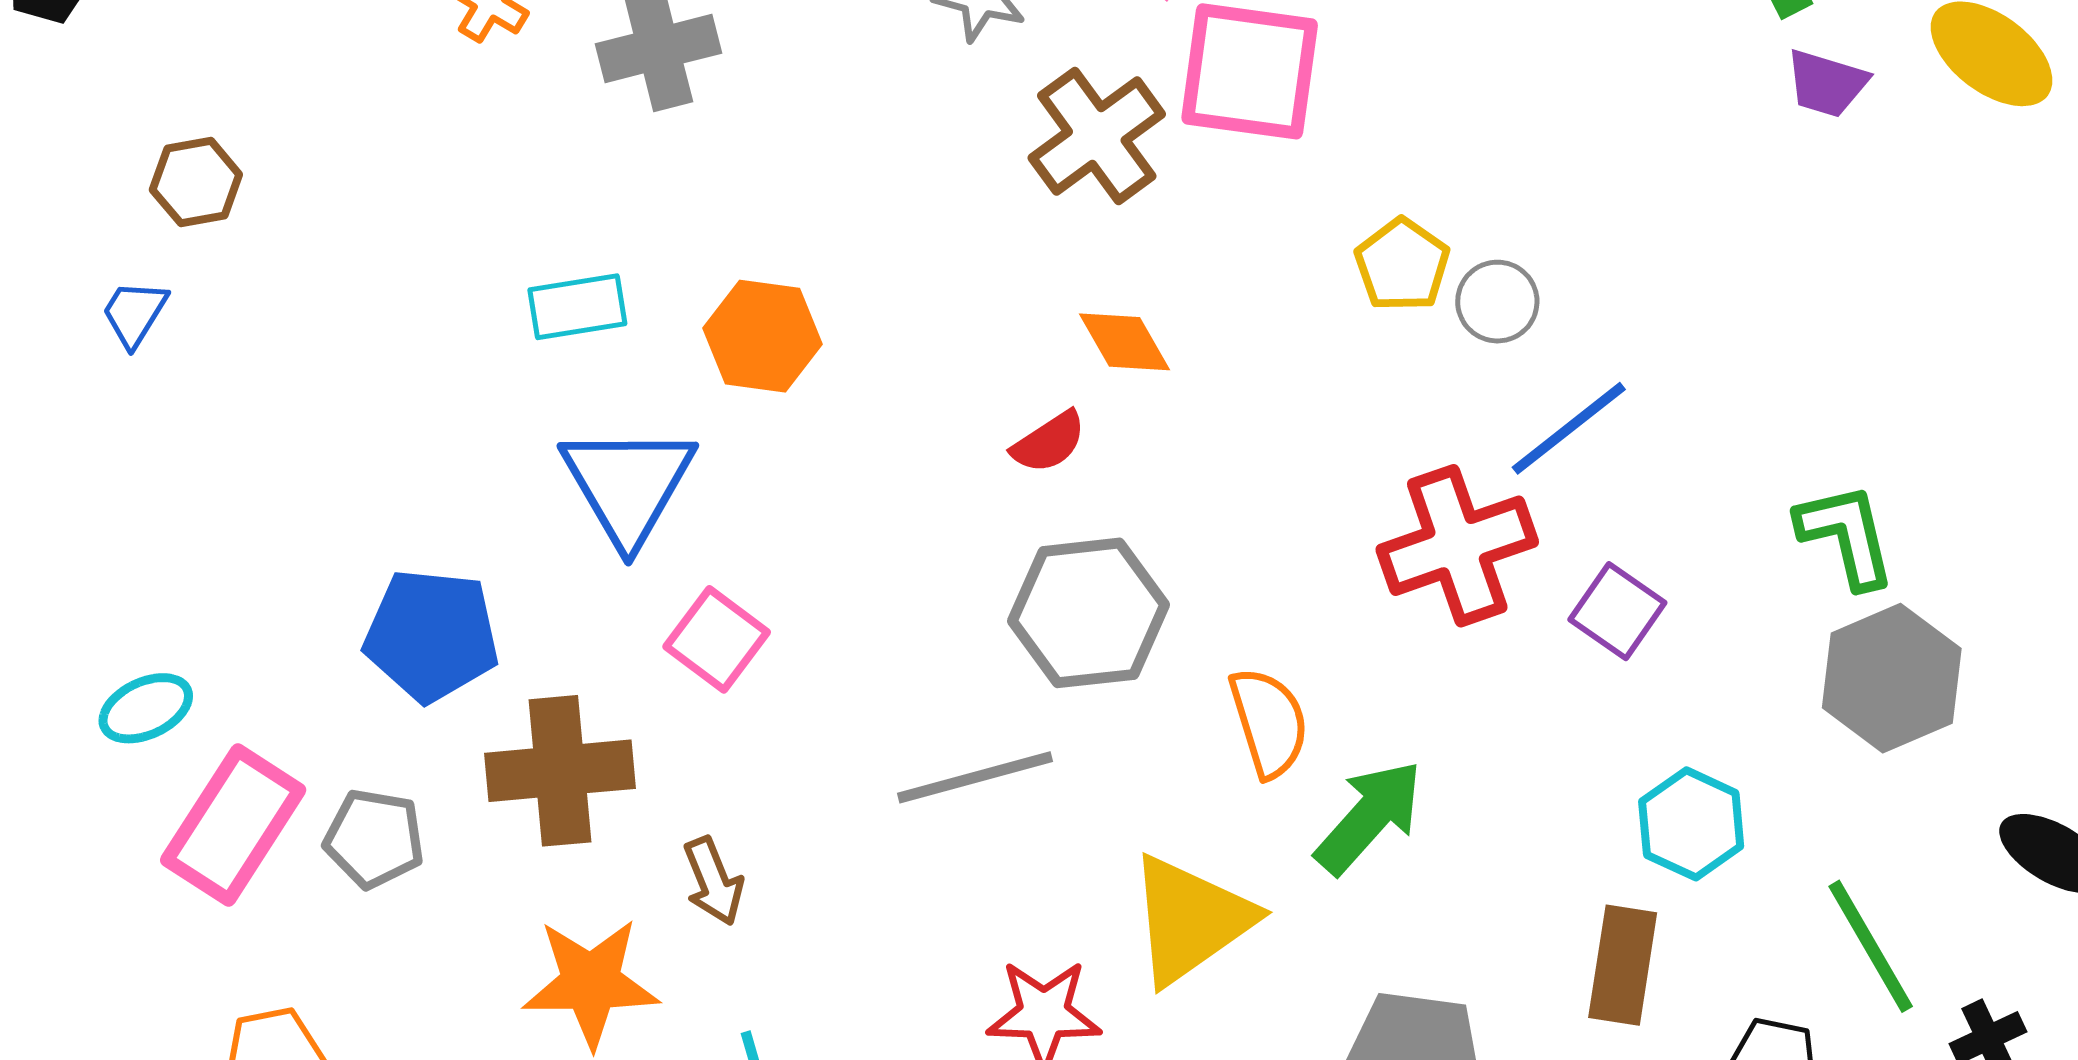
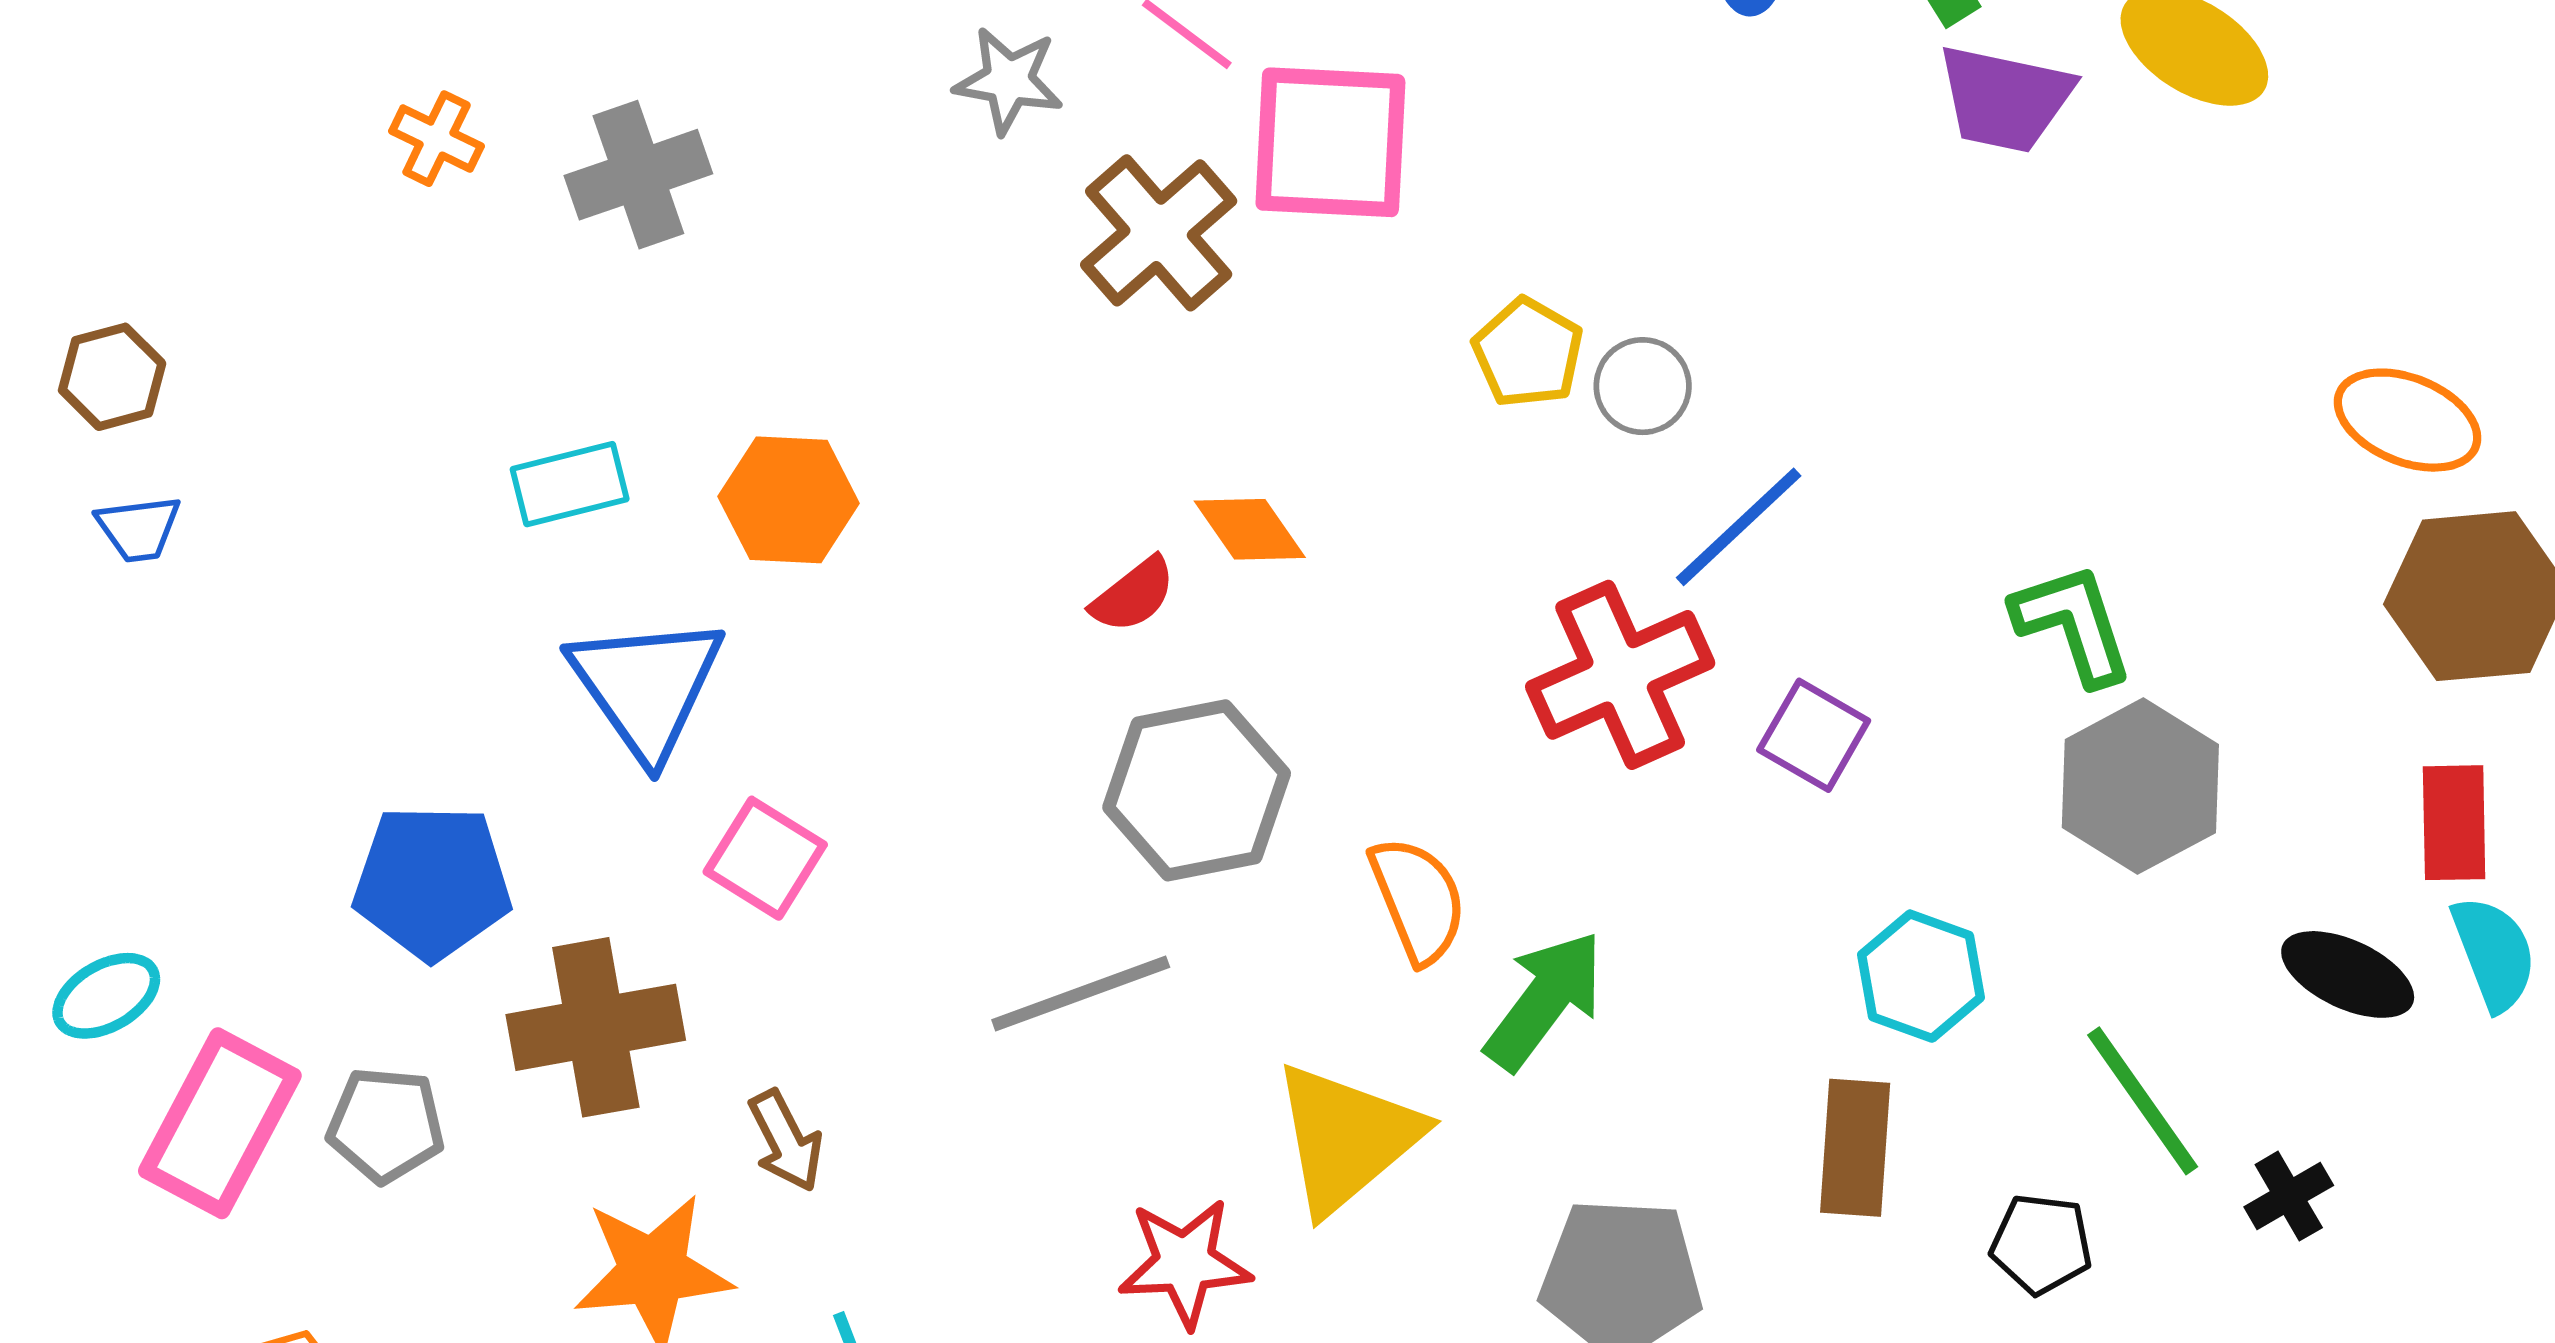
purple trapezoid: (1827, 83) -> (2005, 99), size x1.4
blue trapezoid: (134, 313) -> (139, 528), moved, turned -124
orange diamond: (1125, 342) -> (1250, 529), moved

